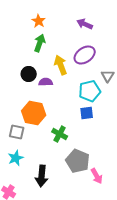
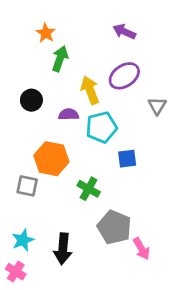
orange star: (39, 21) -> (46, 33), moved
black circle: (29, 74) -> (31, 100), moved
cyan pentagon: (90, 91) -> (101, 127), moved
cyan star: (16, 158) -> (23, 240), moved

